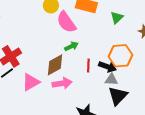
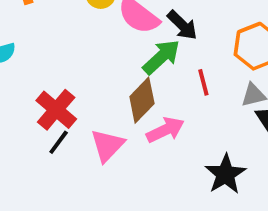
green arrow: (71, 46) -> (161, 57), size x1.5
black arrow: (107, 67) -> (182, 25), moved, turned 42

